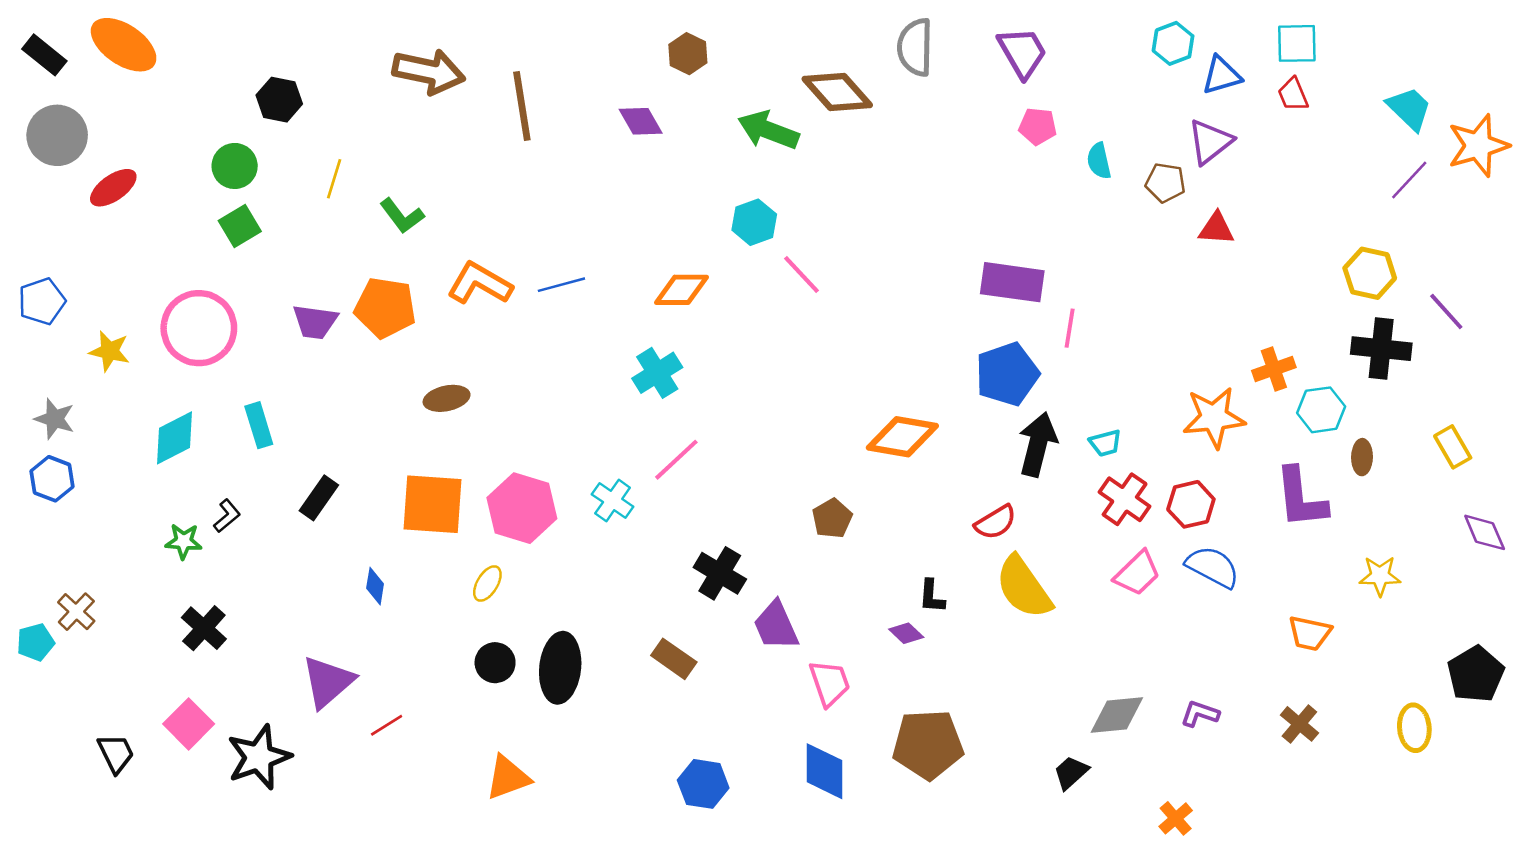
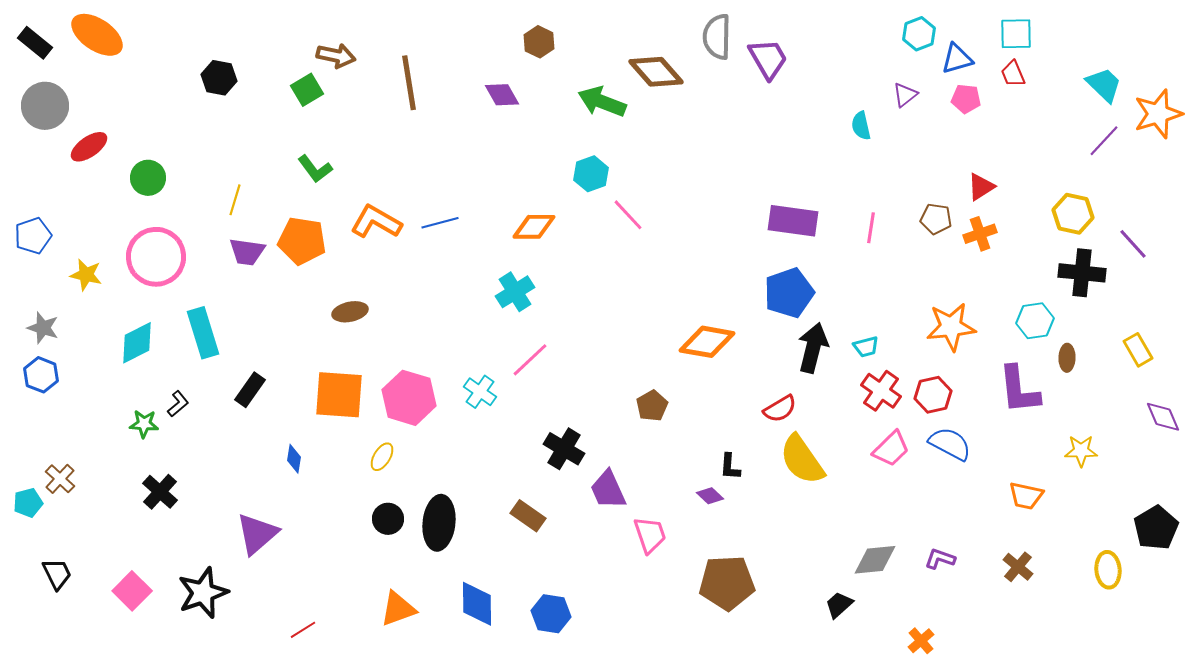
purple trapezoid: (1022, 52) -> (768, 59), moved
brown arrow: (429, 72) -> (336, 56), size x0.7
pink pentagon: (1038, 126) -> (966, 99), moved
purple triangle: (1210, 142) -> (905, 95), moved, size x0.7
green circle: (235, 166) -> (148, 178), moved
yellow line: (334, 179) -> (235, 200), moved
brown pentagon: (1165, 183) -> (936, 219), moved
green square: (240, 226) -> (307, 90), moved
red triangle: (1216, 229) -> (981, 187), moved, turned -36
pink line: (1070, 328) -> (871, 228), moved
orange cross: (1274, 369) -> (980, 234), moved
cyan rectangle: (259, 425) -> (203, 333), size x1.4
pink square: (189, 724) -> (132, 591), moved
red line: (387, 725) -> (303, 630), moved
black trapezoid: (116, 753) -> (57, 574), moved
blue diamond: (824, 771) -> (477, 604), moved

